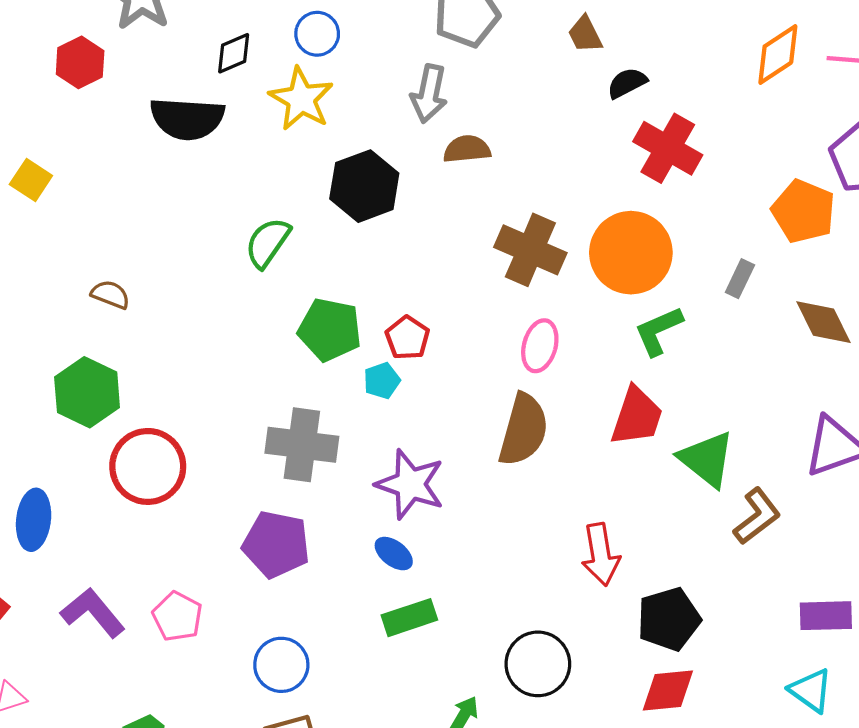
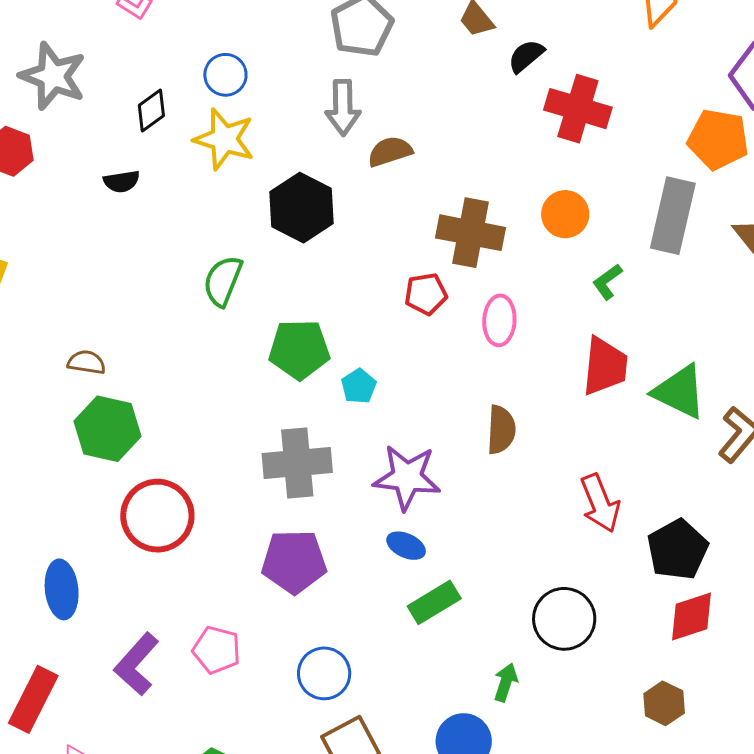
black semicircle: (187, 119) -> (122, 181), size x0.5
orange circle: (631, 253) -> (565, 214), size x0.6
gray rectangle: (740, 279) -> (673, 216), size x2.0
green L-shape: (658, 331) -> (607, 282), size x0.7
red pentagon: (407, 338) -> (426, 294), moved, turned -30
green hexagon: (87, 392) -> (107, 429), moved
brown semicircle: (524, 430) -> (501, 430), moved, size x0.7
purple L-shape: (93, 613) -> (137, 664), turned -86

